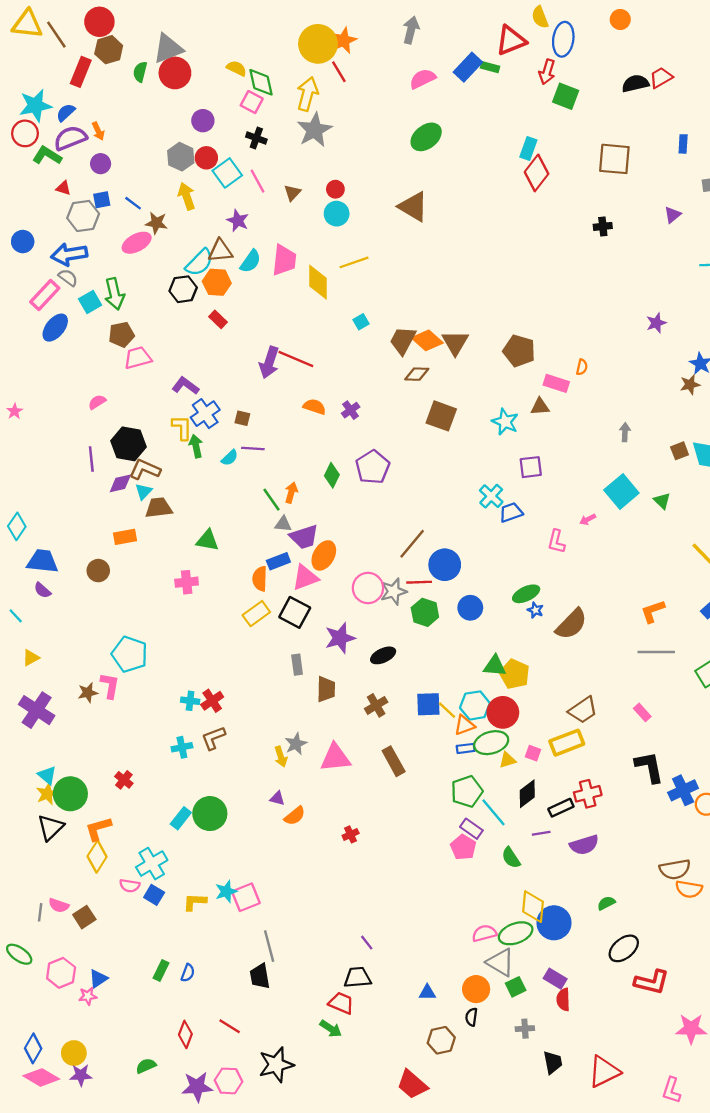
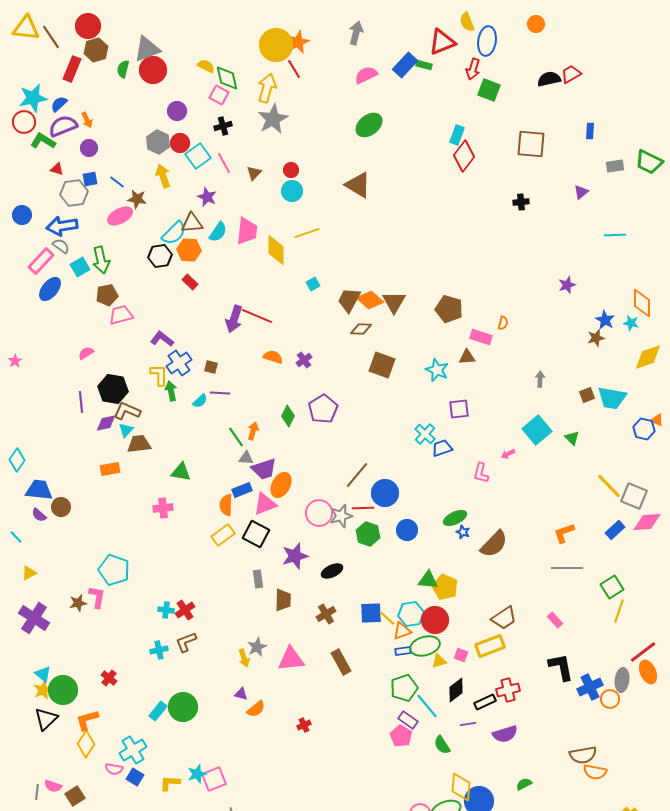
black cross: (256, 138) -> (223, 126), turned -36
brown circle: (98, 571) -> (61, 507), moved

